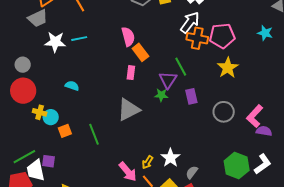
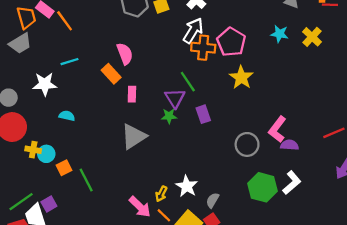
pink pentagon: (222, 36) -> (231, 42), turned -30
white star: (55, 42) -> (45, 84), moved
orange rectangle: (140, 52) -> (111, 74), moved
gray circle: (224, 112) -> (247, 144), moved
green line: (94, 134) -> (86, 180), moved
purple square: (49, 161) -> (49, 204), turned -32

